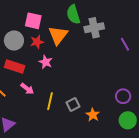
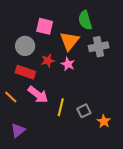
gray cross: (94, 28) -> (99, 47), moved
red star: (37, 42) -> (48, 61), moved
pink star: (46, 62) -> (68, 64), moved
pink arrow: (27, 89) -> (38, 95), size x1.5

